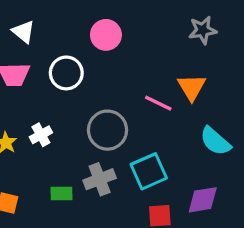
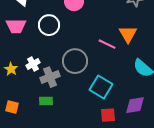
cyan square: (149, 171) -> (101, 87), turned -35
gray cross: (100, 179) -> (50, 77), moved

